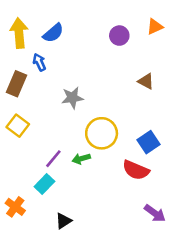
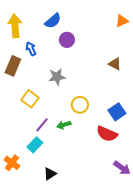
blue semicircle: (53, 33) -> (53, 21), moved
purple circle: (119, 36) -> (67, 40), moved
yellow square: (18, 126) -> (30, 99), moved
yellow circle: (102, 133) -> (80, 105), size x0.7

